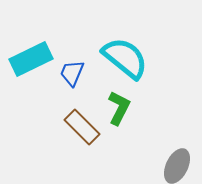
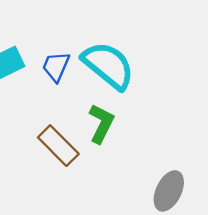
blue trapezoid: (72, 73) -> (56, 67), moved

